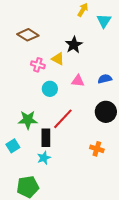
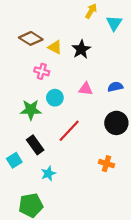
yellow triangle: (58, 59) -> (55, 47), moved
green star: (28, 120) -> (31, 110), moved
black rectangle: (46, 138) -> (35, 145), moved, turned -36

